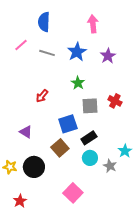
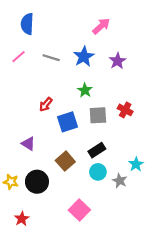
blue semicircle: (44, 22) -> (27, 24), moved
pink arrow: (93, 24) -> (101, 26), turned 54
pink line: (21, 45) -> (18, 57), moved
blue square: (68, 124) -> (67, 122), moved

